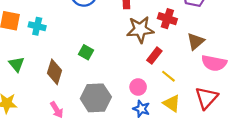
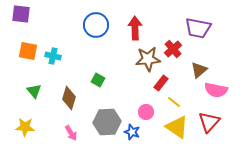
red cross: (167, 19) -> (173, 49), turned 30
yellow triangle: (172, 103) -> (177, 127), size x1.4
blue star: (141, 109) -> (132, 132), moved

